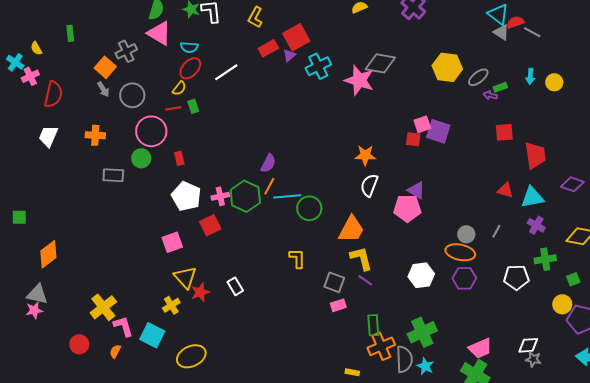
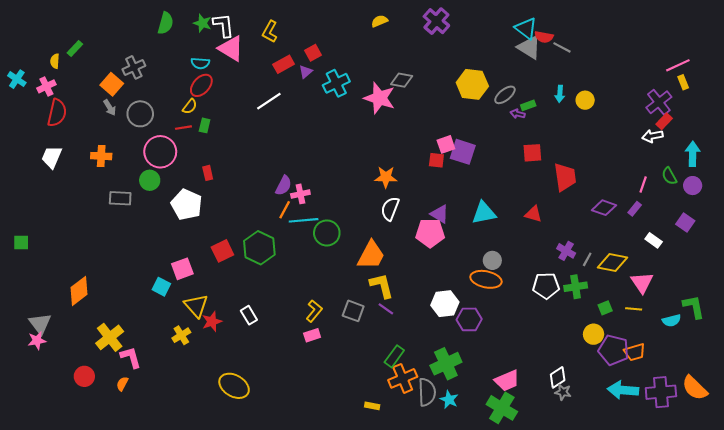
red semicircle: (515, 22) -> (544, 37), turned -150
gray triangle: (501, 32) -> (529, 47), size x1.4
green rectangle: (70, 33) -> (75, 48), turned 49
pink triangle: (159, 33) -> (231, 48), moved
red square: (296, 37) -> (313, 53), size x0.6
yellow semicircle: (36, 48) -> (55, 61), moved, turned 32
gray diamond: (380, 63) -> (402, 80), size x0.7
white line: (226, 72) -> (269, 101), moved
pink cross: (30, 76) -> (46, 86), moved
green rectangle: (193, 106) -> (205, 125), turned 32
red rectangle: (179, 158) -> (208, 173), moved
white pentagon: (186, 196) -> (187, 205), moved
pink cross: (220, 196) -> (300, 194), moved
green hexagon: (245, 196) -> (259, 248), moved
cyan triangle: (532, 197) -> (484, 213), moved
gray line: (496, 231) -> (587, 259), moved
orange diamond: (48, 254) -> (79, 291), moved
yellow L-shape: (297, 258) -> (314, 311), moved, turned 40
white pentagon: (516, 277) -> (546, 286), moved
purple hexagon: (464, 278) -> (469, 319), moved
gray triangle: (37, 294) -> (40, 324), turned 40
pink rectangle: (338, 305) -> (312, 335), moved
green rectangle: (373, 325) -> (394, 356), turned 40
cyan square: (152, 335) -> (161, 287), moved, size x0.7
white diamond: (528, 345) -> (558, 377), turned -30
yellow ellipse: (191, 356) -> (234, 386), moved, turned 56

